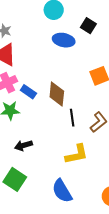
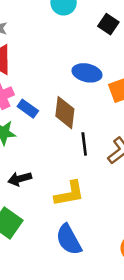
blue ellipse: (64, 40) -> (87, 73), moved
yellow L-shape: (77, 154) -> (69, 194), moved

